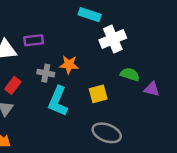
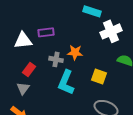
yellow square: (98, 94) -> (99, 76), turned 35

